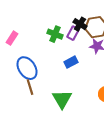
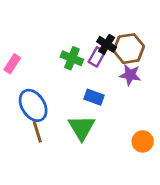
blue rectangle: (71, 62) -> (94, 97), turned 48
green triangle: (62, 99) -> (82, 128), moved

